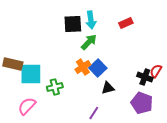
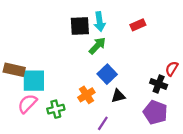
orange cross: (83, 67) -> (86, 95), moved
red semicircle: (156, 71) -> (172, 69), moved
green cross: (55, 87) -> (56, 109), moved
pink semicircle: (27, 106) -> (27, 104), moved

